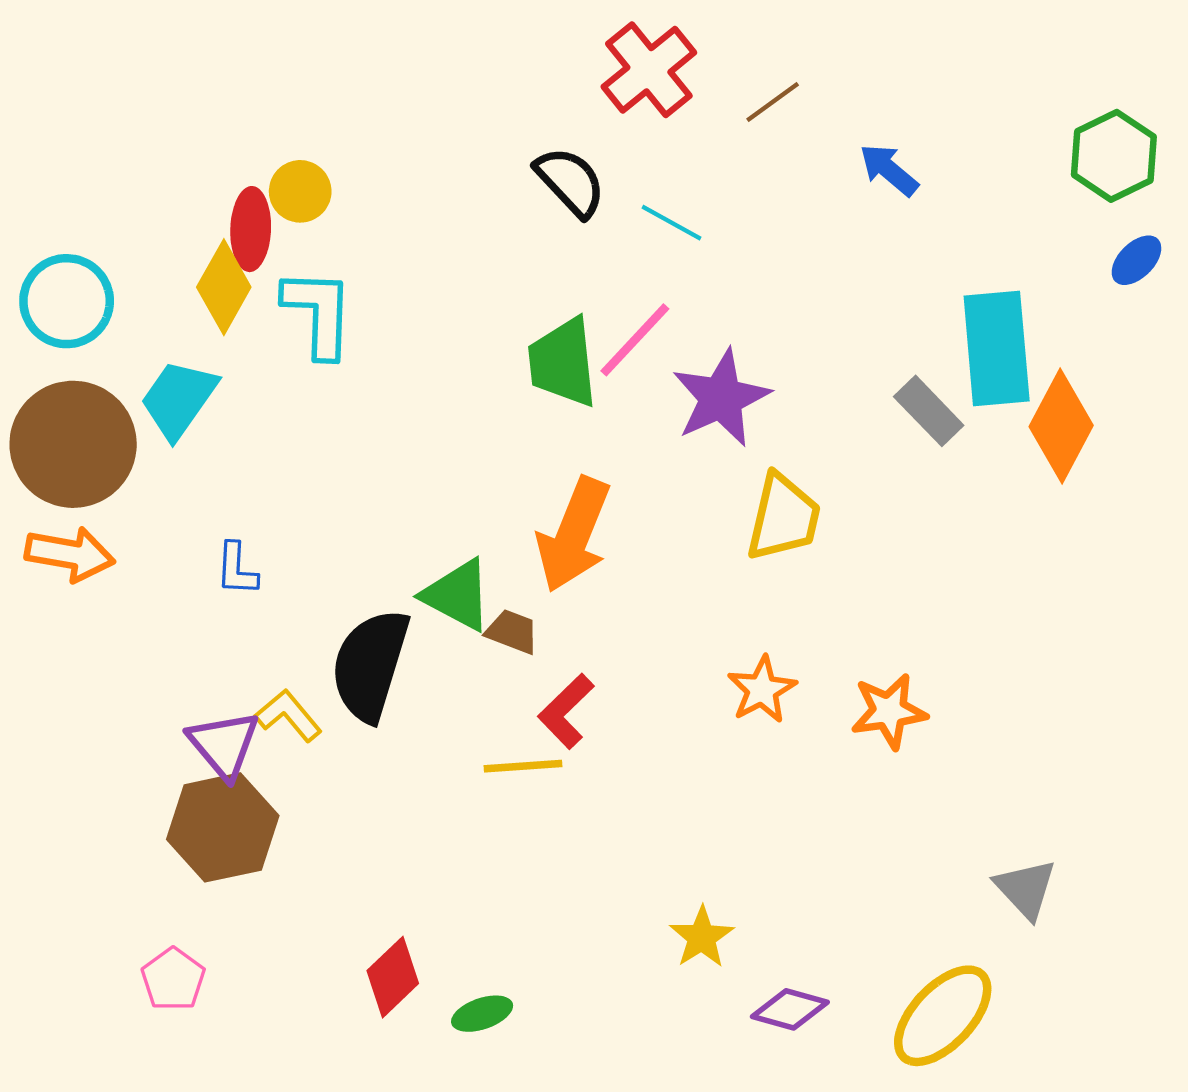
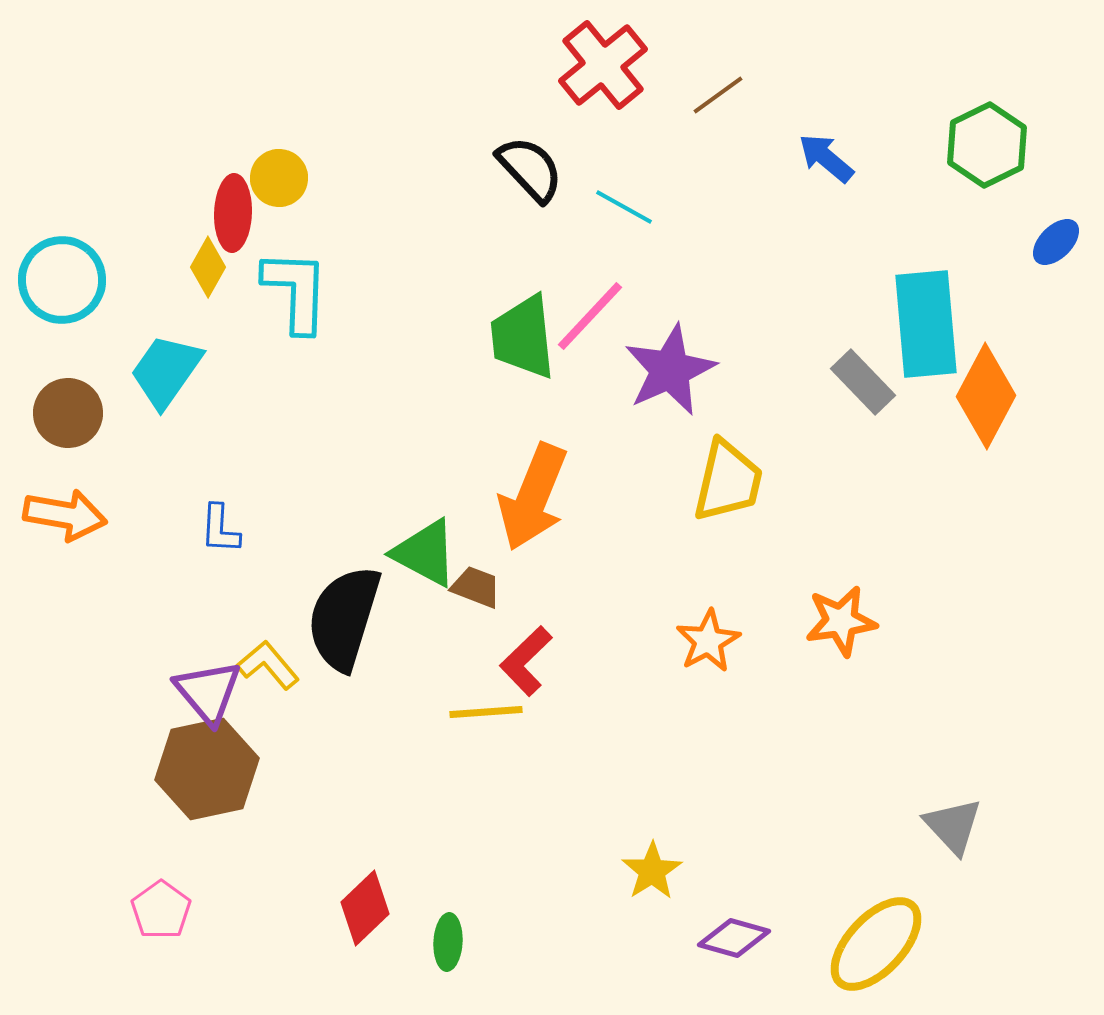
green hexagon: (1114, 156) -> (987, 145), moved
yellow diamond: (224, 287) -> (208, 267), size x0.7
brown circle: (73, 444) -> (68, 413), size x0.6
orange star: (889, 711) -> (841, 621), moved
green ellipse: (482, 1014) -> (448, 942), turned -68

